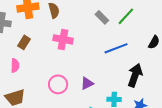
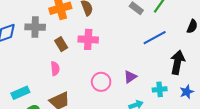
pink cross: (63, 39) -> (88, 39), moved
brown rectangle: (24, 42) -> (61, 44), turned -56

